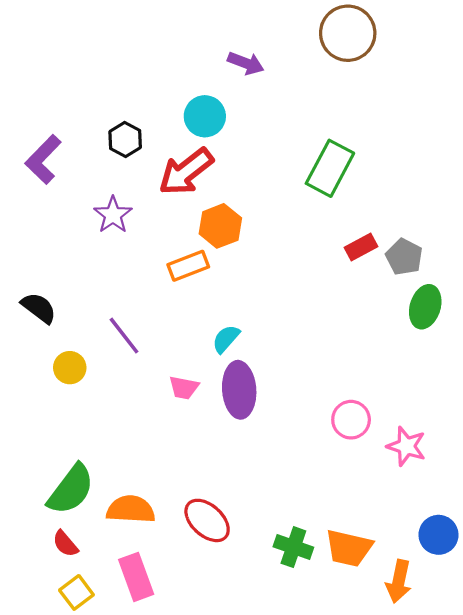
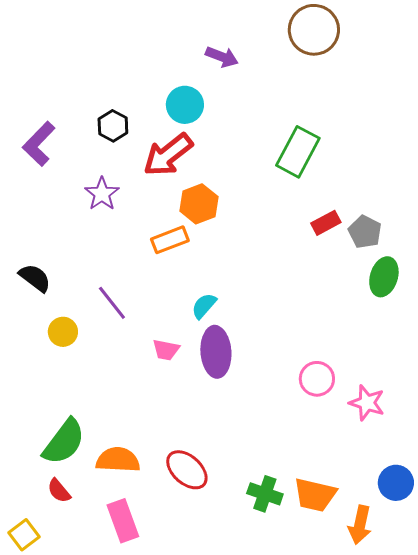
yellow square: (76, 592) -> (24, 535), moved

